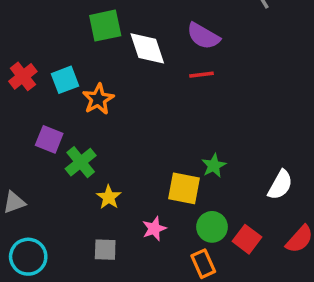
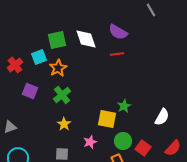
green square: (105, 26) -> (57, 40), moved
red cross: (23, 76) -> (15, 65), moved
green cross: (81, 162) -> (62, 95), moved

